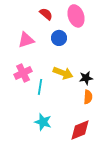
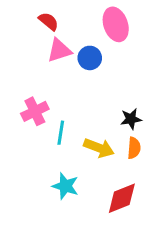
red semicircle: (46, 14) -> (49, 21), moved
pink triangle: (26, 40) -> (59, 50), moved
yellow arrow: (63, 73) -> (99, 148), moved

